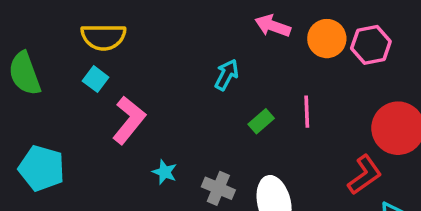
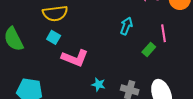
pink line: (307, 112) -> (163, 33), moved
pink L-shape: (129, 120) -> (75, 58), turned 80

